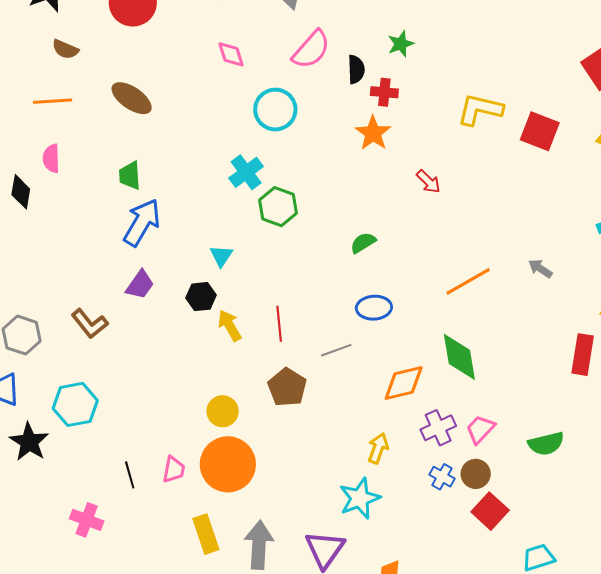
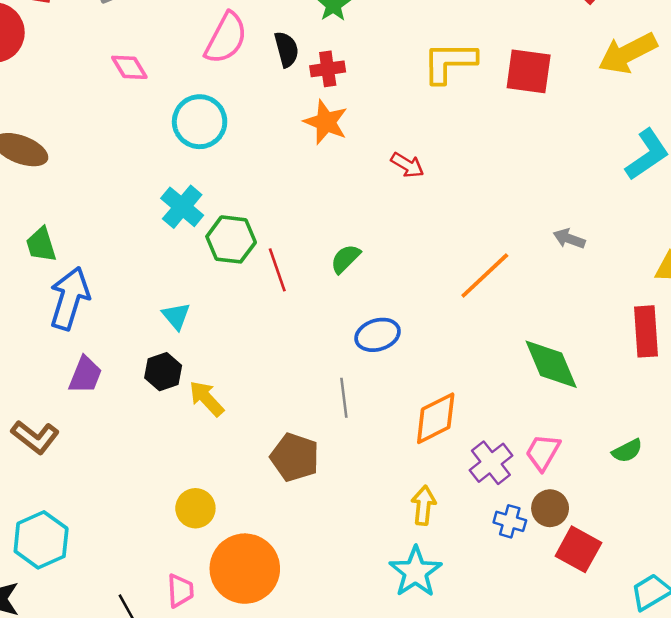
red line: (279, 324) -> (277, 270), moved
gray line: (336, 350) -> (344, 398), turned -64
green diamond: (459, 357) -> (551, 364), moved
yellow circle: (223, 411) -> (195, 508), moved
green semicircle: (546, 444) -> (627, 451), size x0.7

